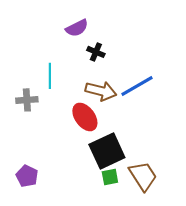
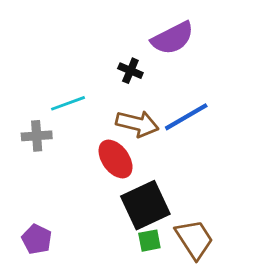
purple semicircle: (77, 28) -> (173, 38), moved, size x1.4
cyan line: (50, 76) -> (68, 103), turned 70

